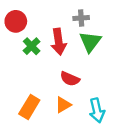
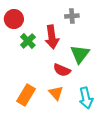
green triangle: (90, 42) -> (80, 54), moved
orange triangle: (63, 105) -> (56, 93), turned -42

